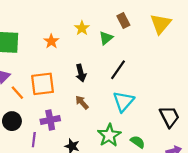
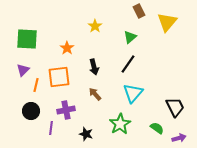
brown rectangle: (123, 21) -> (139, 11), moved
green triangle: (106, 38) -> (130, 37), moved
orange star: (51, 41) -> (67, 48), moved
orange line: (17, 93) -> (36, 85), turned 56
green semicircle: (138, 142) -> (157, 128), moved

